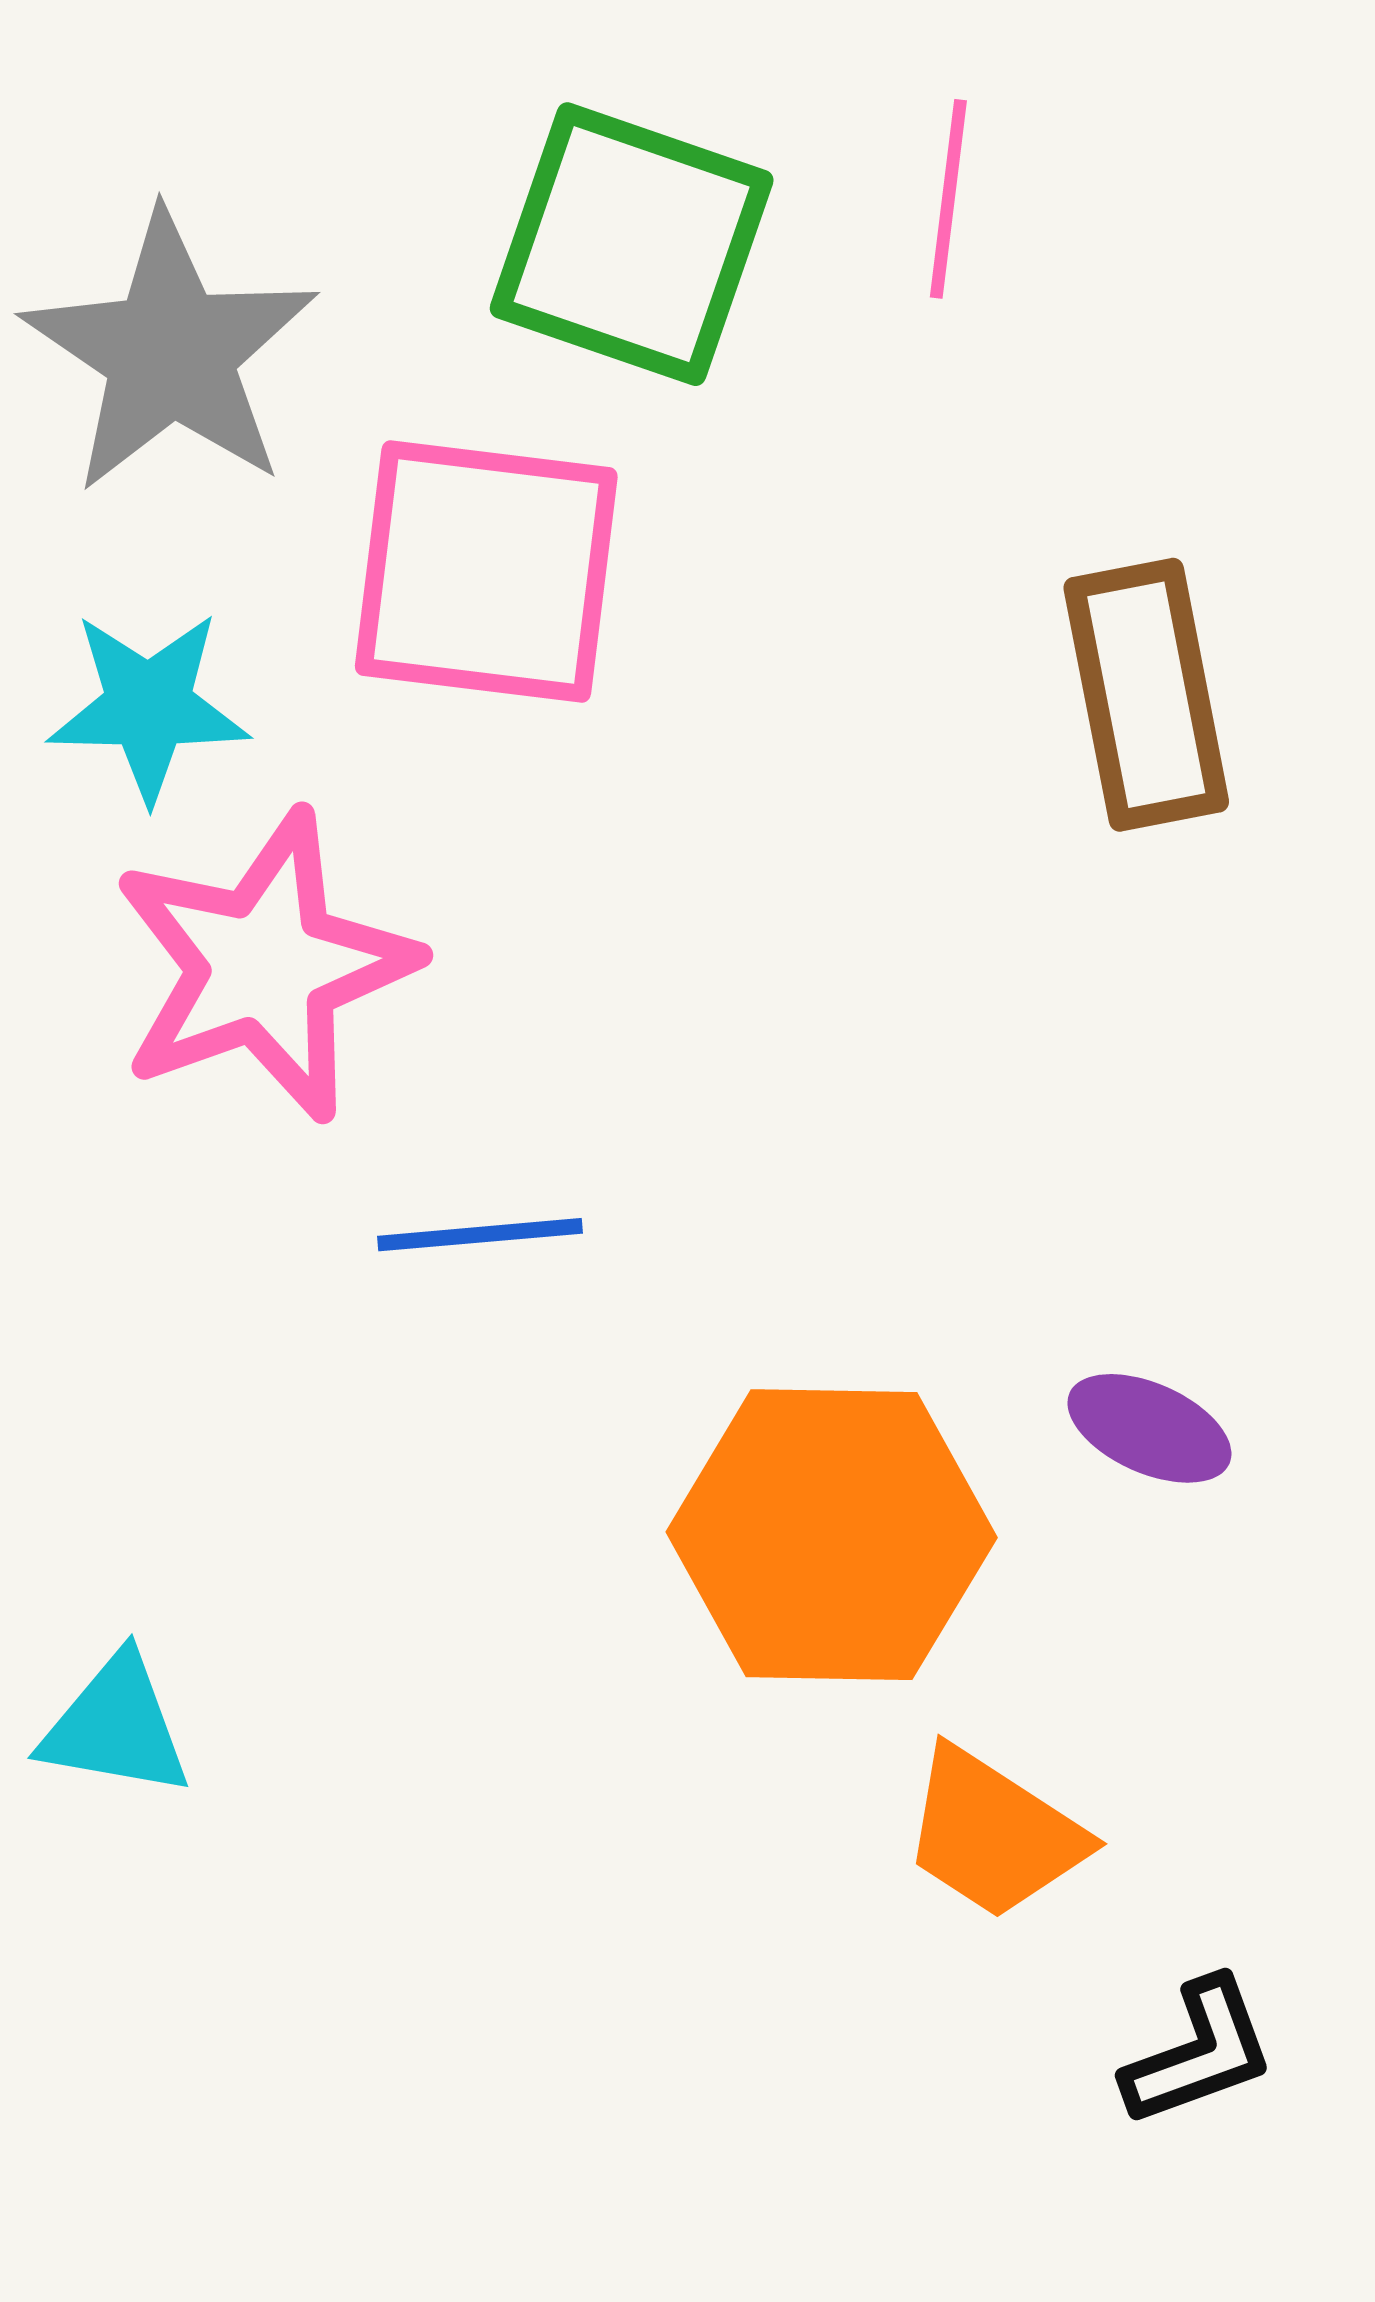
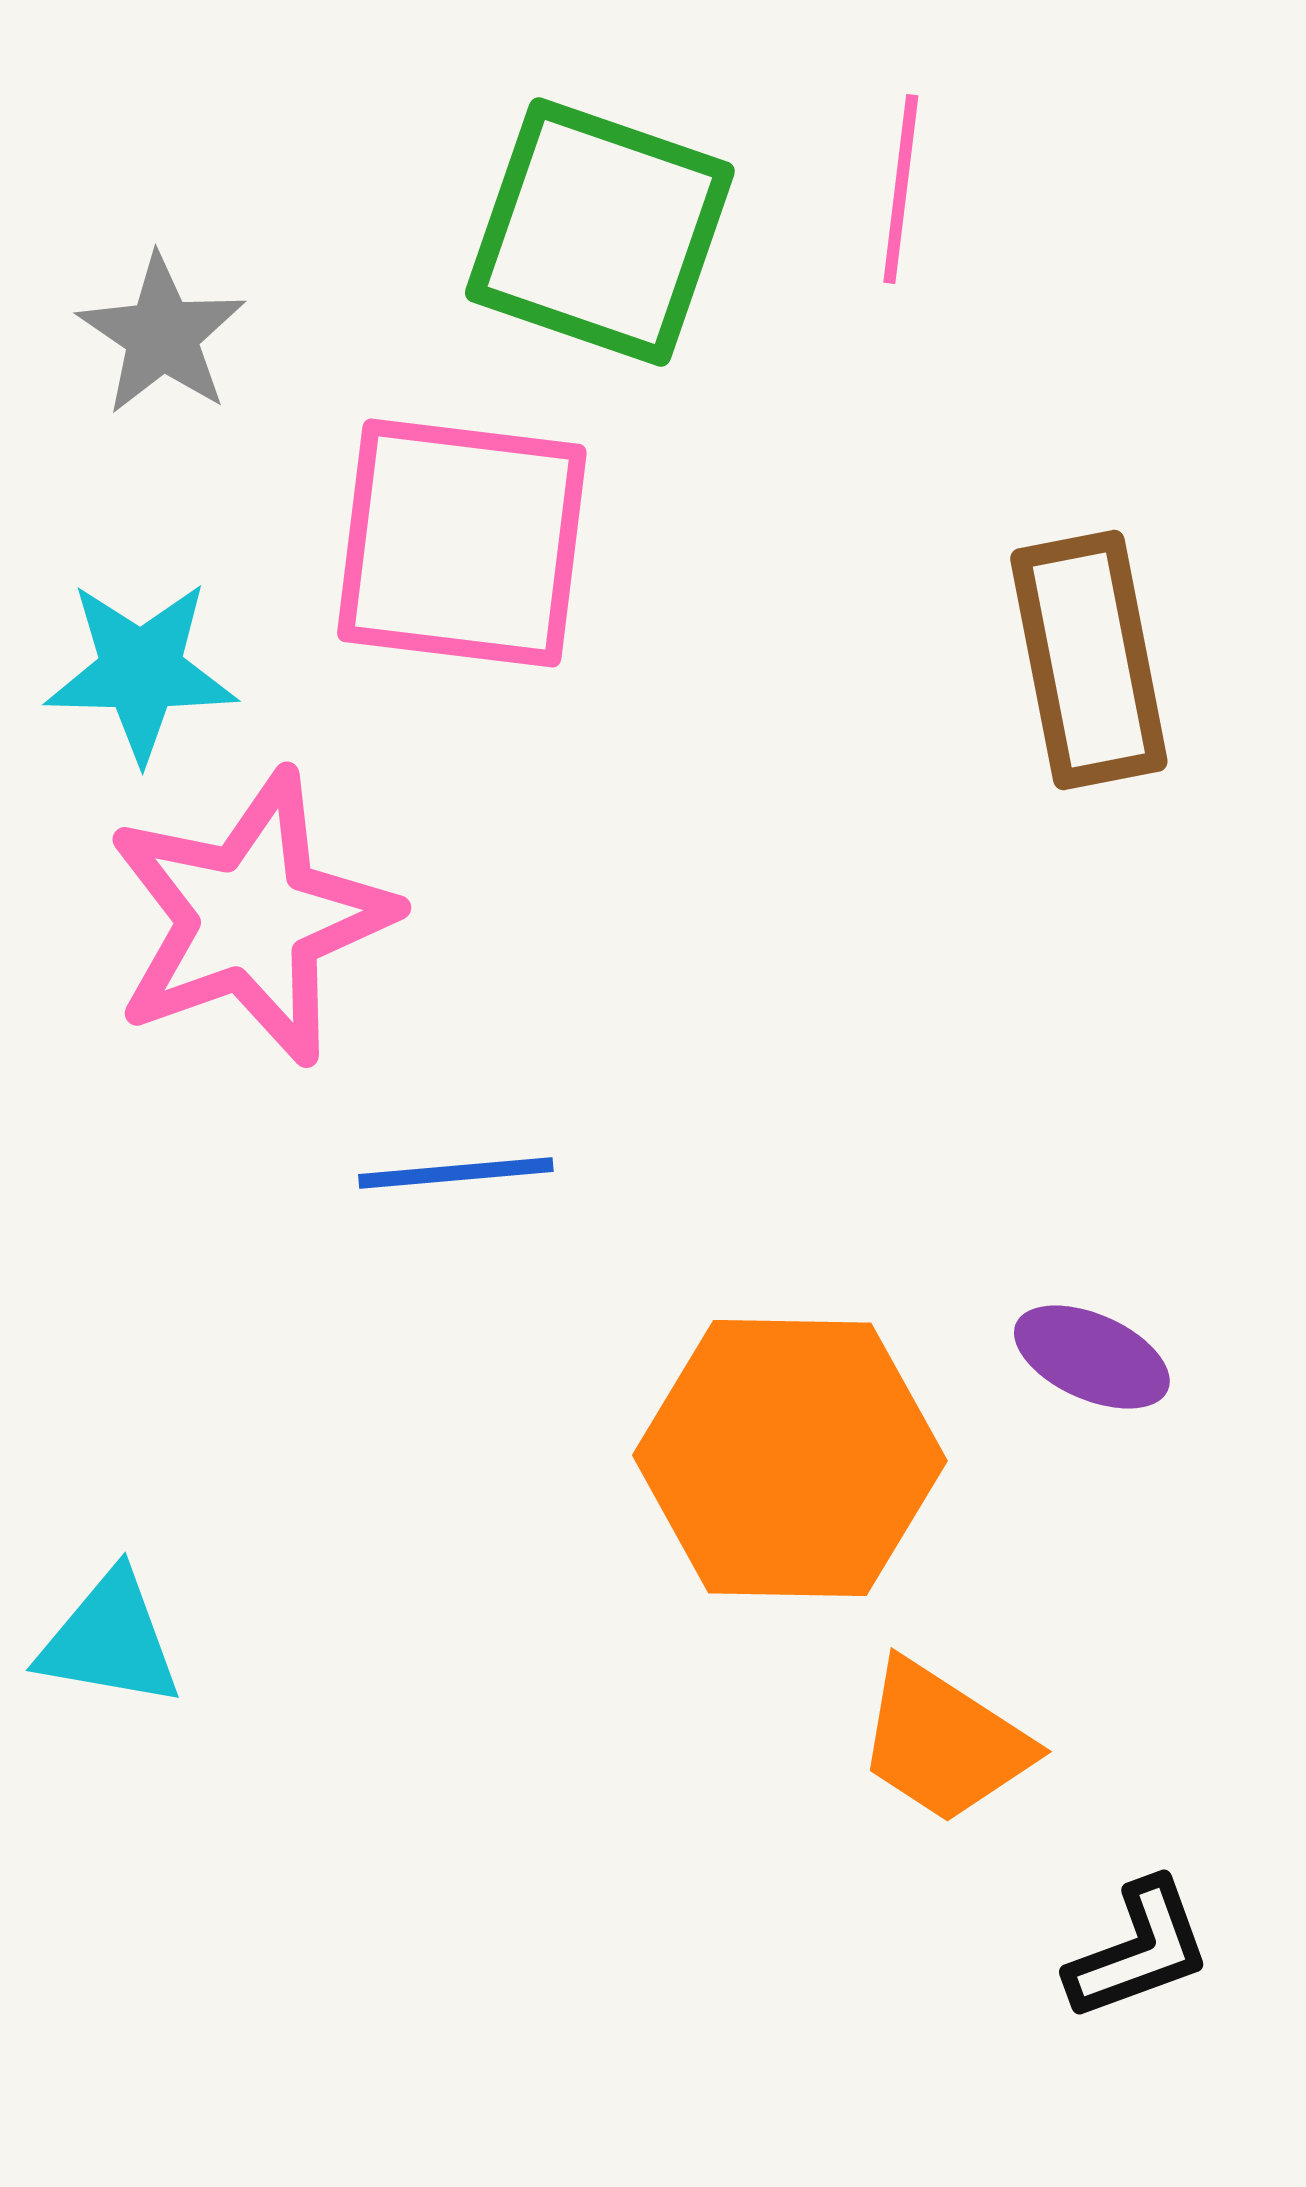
gray star: (171, 353) -> (162, 335), size x0.6

